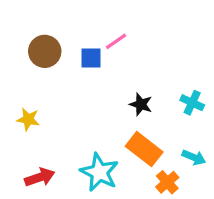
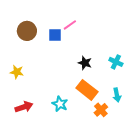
cyan arrow: (194, 157) -> (117, 95), turned 56
cyan star: (99, 172) -> (60, 104), size x0.7

